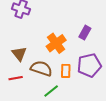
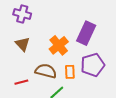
purple rectangle: (85, 33) -> (86, 33), size x1.6
brown triangle: (19, 54) -> (23, 44), moved

